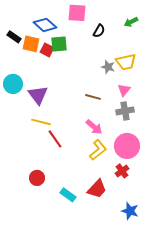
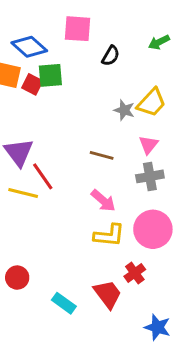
yellow trapezoid: (126, 62) -> (151, 103), turned -35
red line: (55, 139) -> (43, 176), moved
yellow L-shape: (98, 150) -> (109, 235), turned 45
red cross: (122, 171) -> (135, 273), moved
red trapezoid: (97, 189) -> (108, 294), turned -80

